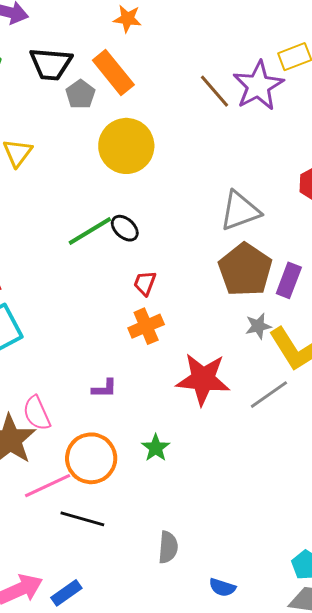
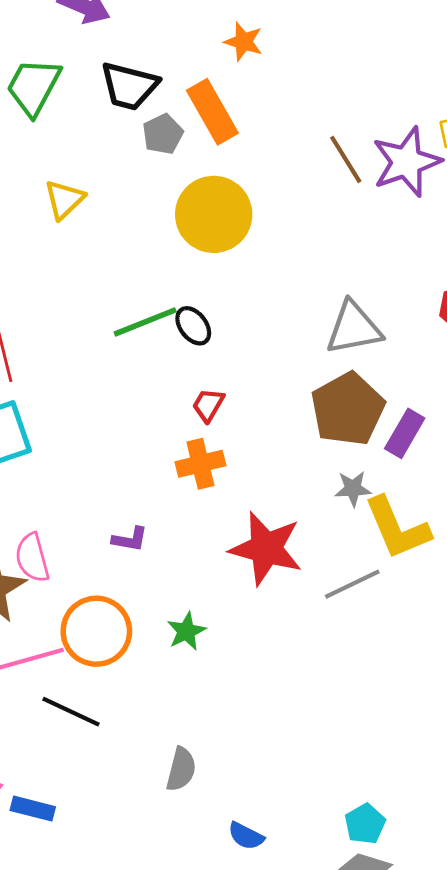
blue rectangle: (66, 593) -> (33, 809), turned 40

